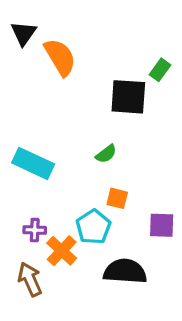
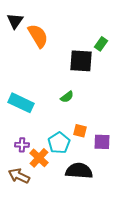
orange square: (117, 198) -> (80, 131), moved
brown arrow: (30, 279) -> (19, 176), turned -40

